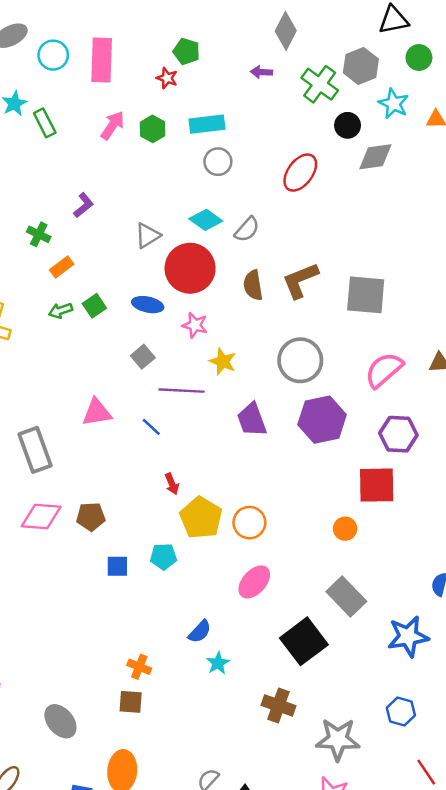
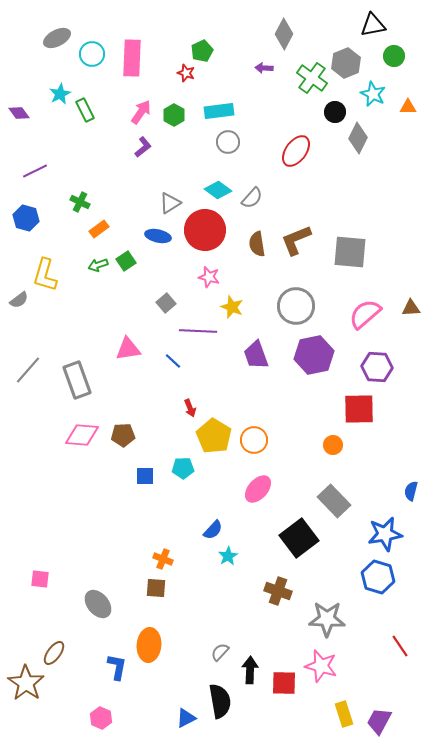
green pentagon: (186, 51) -> (202, 51), turned 30
gray diamond: (375, 157) -> (358, 138), turned -56
purple L-shape: (83, 205) -> (143, 147), moved
blue ellipse: (148, 305) -> (158, 236), moved
blue hexagon: (401, 712) -> (378, 577), moved, size x1.4

